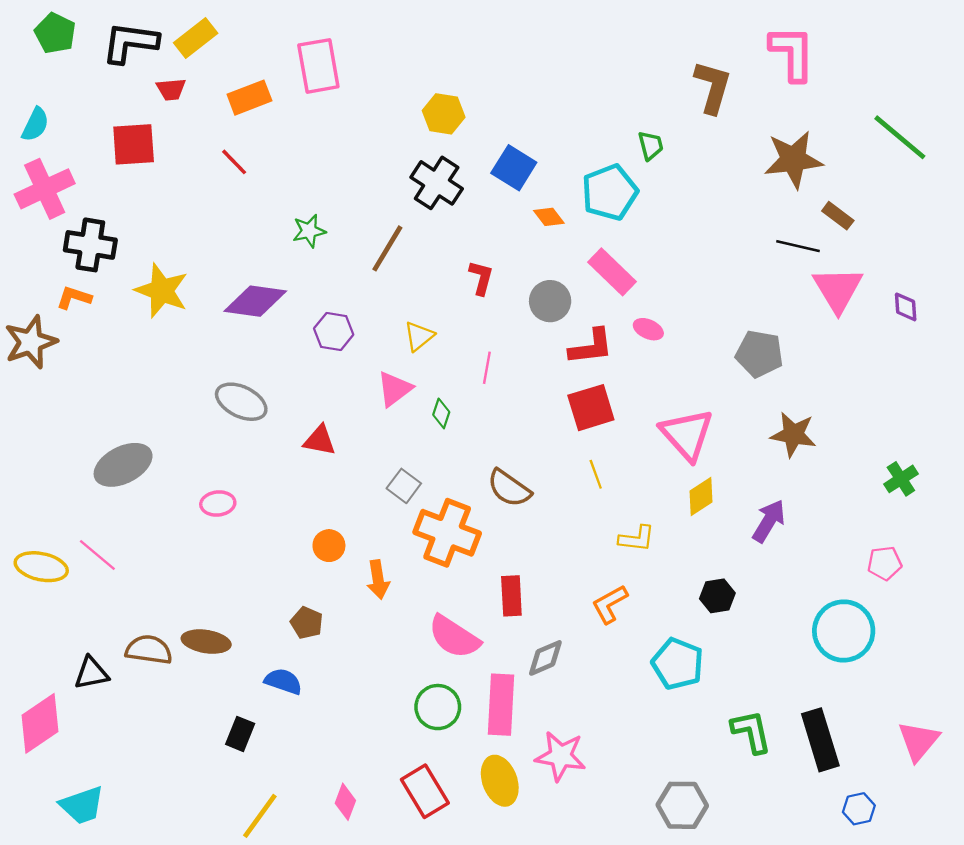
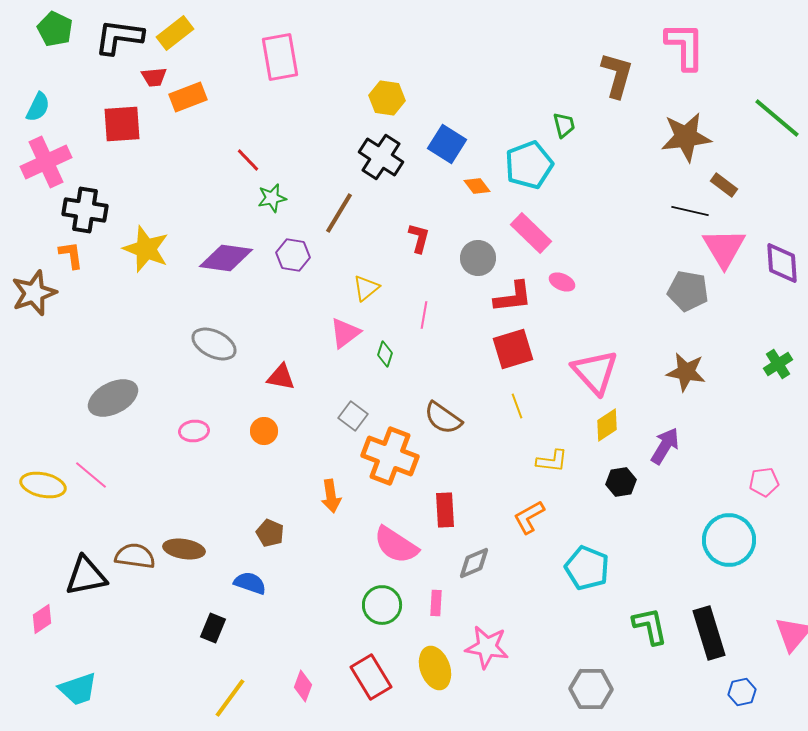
orange rectangle: (249, 98) -> (188, 97), moved
red line: (234, 162) -> (248, 160), moved
orange L-shape: (74, 298) -> (71, 255), turned 64
purple diamond: (906, 307) -> (782, 263), size x1.6
purple hexagon: (334, 332) -> (293, 255), moved
gray pentagon: (759, 354) -> (688, 291), moved
green cross: (901, 479) -> (778, 364), moved
orange circle: (329, 546) -> (264, 431), moved
black hexagon: (717, 596) -> (621, 482), moved
black triangle: (91, 673) -> (86, 576), size x1.4
pink rectangle: (501, 705) -> (436, 603), size x0.5
pink diamond: (40, 723) -> (42, 619), size x0.6

